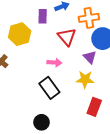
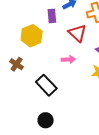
black rectangle: (49, 88) -> (46, 85), moved
black circle: (42, 122) -> (46, 120), moved

